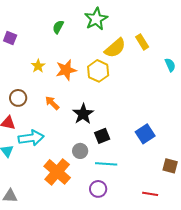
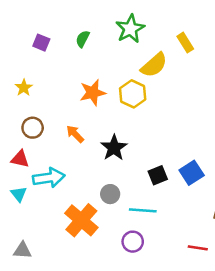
purple square: (10, 38) -> (41, 43), moved
yellow rectangle: (142, 42) -> (185, 43), moved
yellow star: (38, 66) -> (24, 88), moved
black square: (102, 136) -> (158, 175), moved

